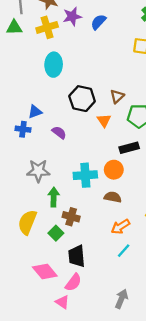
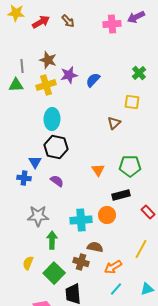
brown triangle: (117, 96) -> (114, 123), moved
black hexagon: (82, 99) -> (56, 147), moved
blue triangle: (35, 112) -> (35, 162), turned -40
brown semicircle: (113, 197) -> (95, 247), moved
brown cross: (71, 217) -> (81, 262), moved
yellow semicircle: (27, 222) -> (28, 263), size x0.6
green square: (56, 233) -> (54, 273), size x1.5

